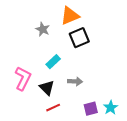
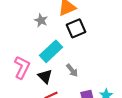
cyan rectangle: (53, 62) -> (51, 51), size x1.6
gray arrow: (75, 81) -> (72, 70), turned 48

